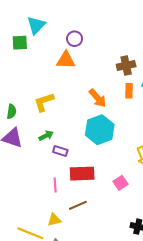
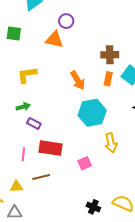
green square: (20, 43) -> (14, 34), moved
cyan hexagon: (100, 130) -> (92, 113), moved

